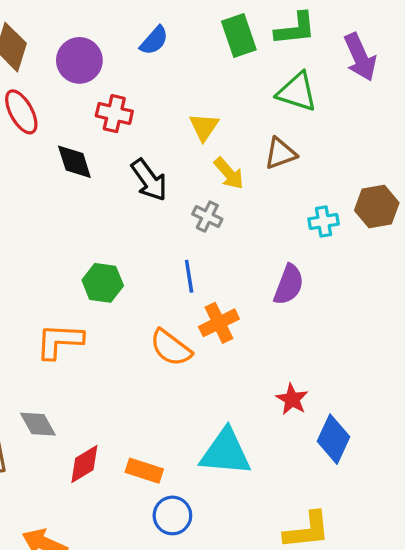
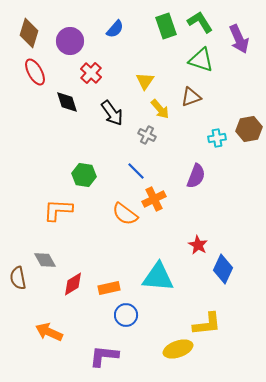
green L-shape: (295, 29) -> (200, 22), turned -116
red cross: (114, 114) -> (91, 73), turned 30
blue line: (189, 276) -> (136, 171), turned -36
orange rectangle: (144, 471) -> (109, 288), turned -30

